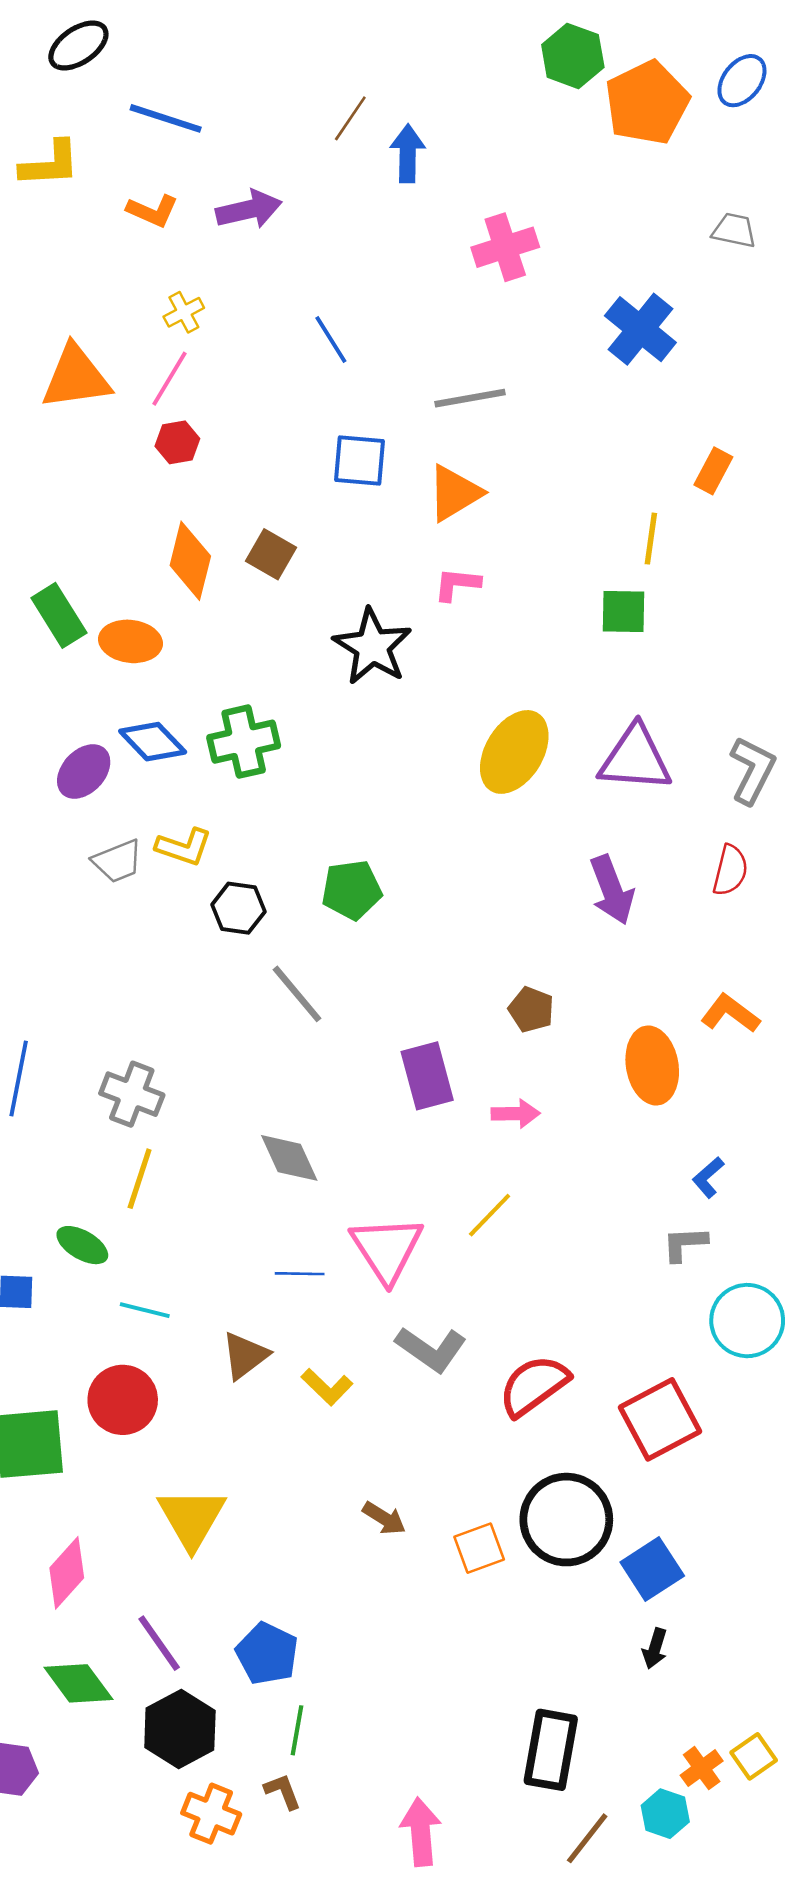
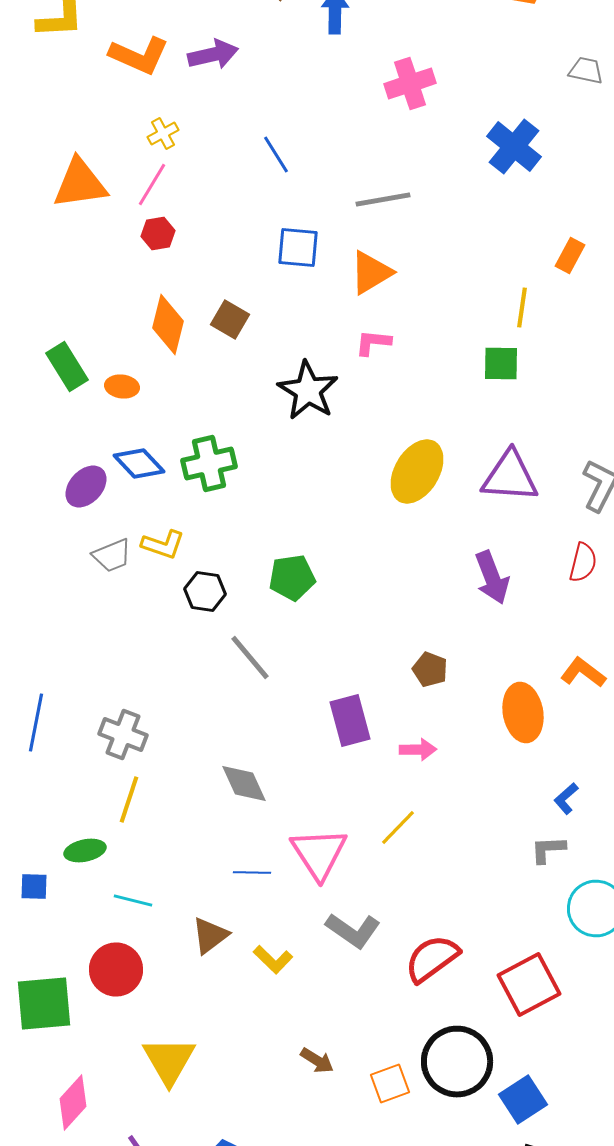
orange L-shape: (153, 211) -> (139, 56), size x1.5
orange ellipse: (130, 641) -> (122, 386), size x0.7
green ellipse: (82, 1245) -> (85, 850), turned -42

